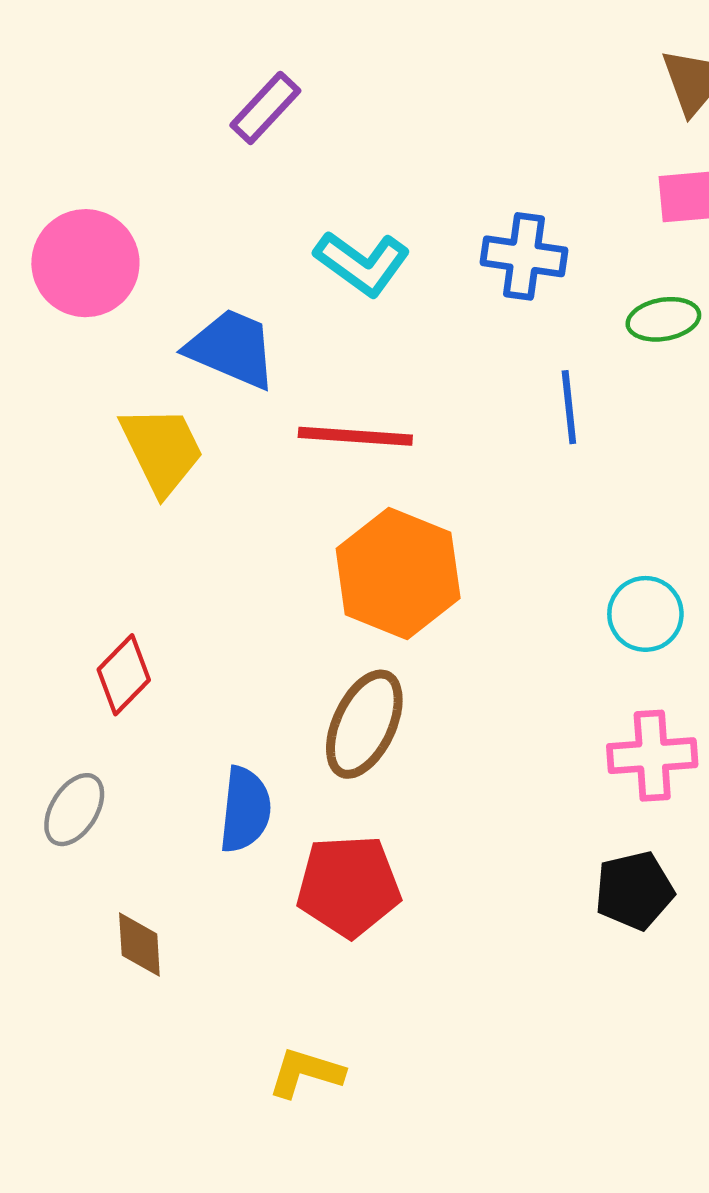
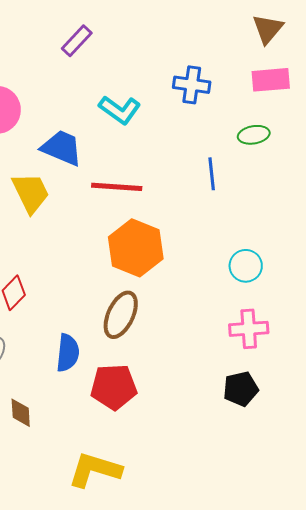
blue cross: (524, 256) -> (192, 85), moved
yellow L-shape: (306, 1073) -> (95, 470), size x1.6

